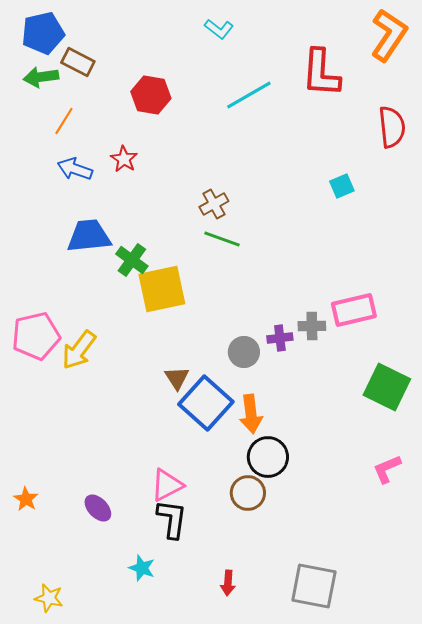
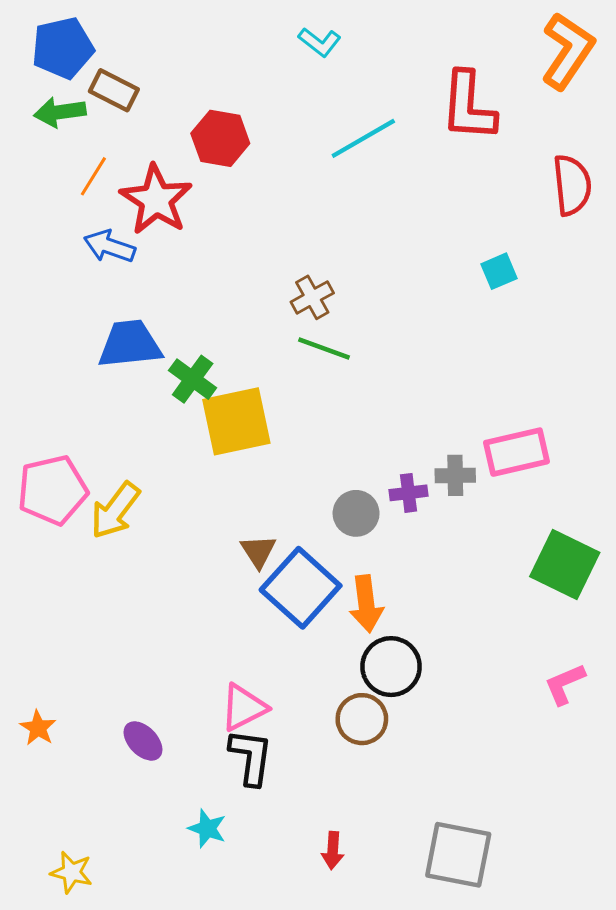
red star: (124, 159) -> (156, 200), moved, size x1.8

